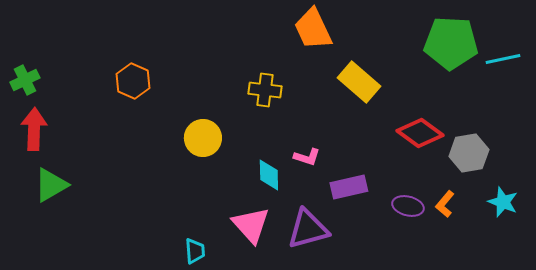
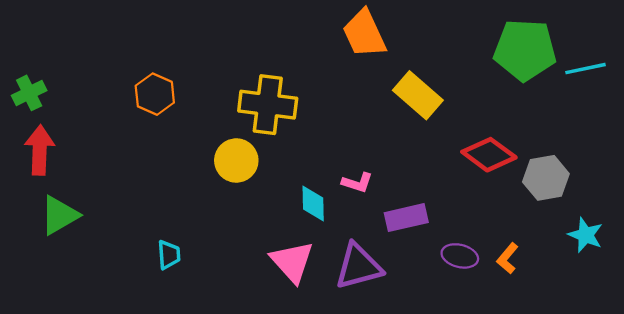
yellow cross: (265, 90) -> (268, 105), moved, size x1.5
orange L-shape: (445, 204) -> (508, 258), moved
purple ellipse: (408, 206) -> (460, 256), moved
cyan trapezoid: (195, 251) -> (169, 255), moved

